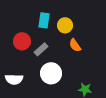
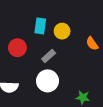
orange semicircle: (75, 45) -> (92, 44), moved
gray rectangle: (41, 49) -> (49, 56), moved

